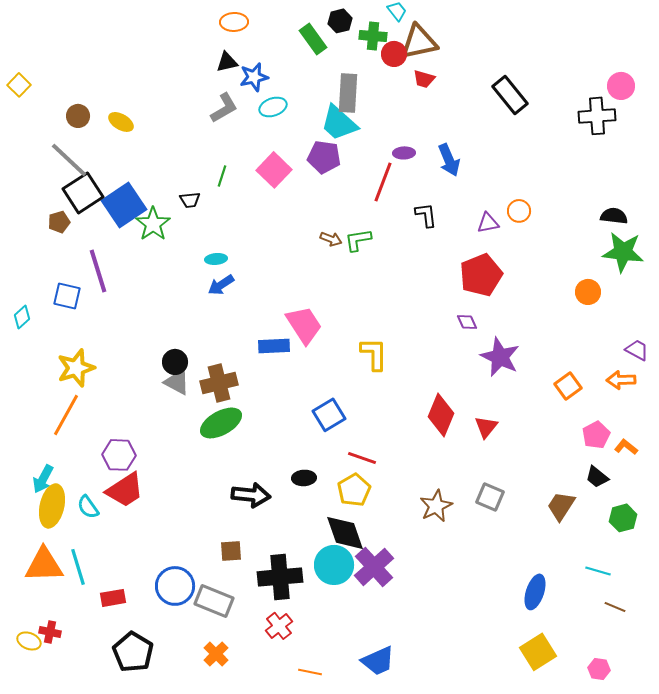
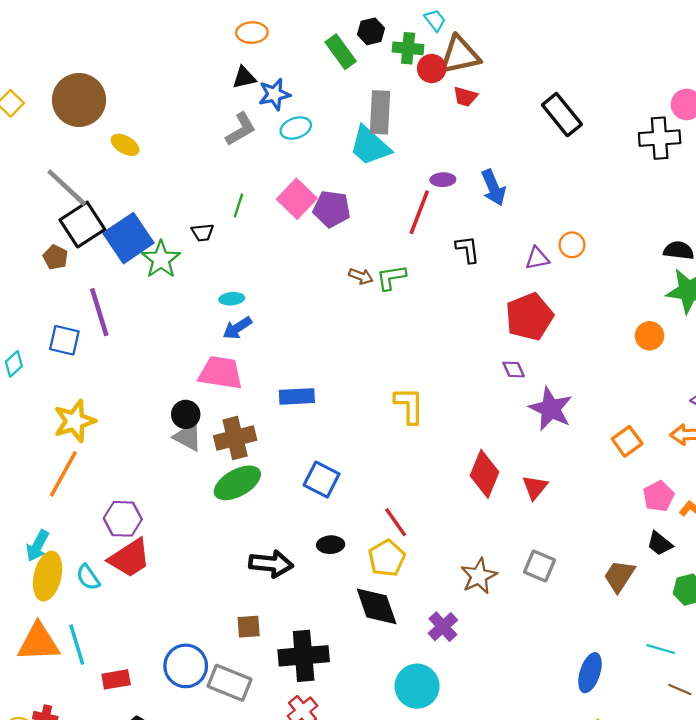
brown circle: (78, 116) -> (79, 100), moved, size x2.0
purple pentagon: (324, 157) -> (332, 209), moved
brown pentagon: (59, 222) -> (55, 257), turned -30
pink trapezoid: (304, 325) -> (221, 373), moved, turned -48
blue square: (329, 415) -> (322, 480), moved, turned -32
red line: (362, 458) -> (396, 522), turned 36
cyan circle: (334, 565) -> (417, 686), moved
purple cross: (374, 567) -> (443, 627), moved, size x0.7

